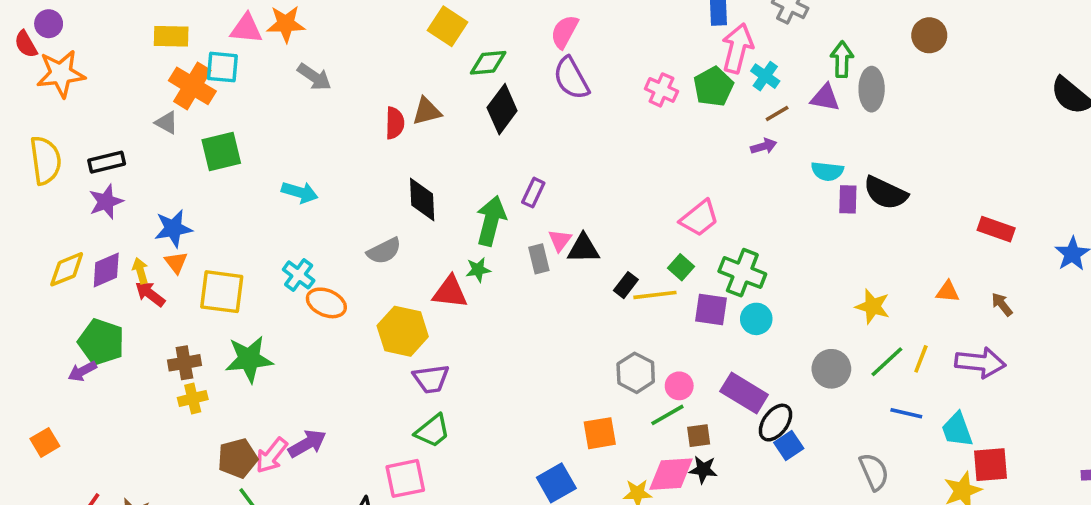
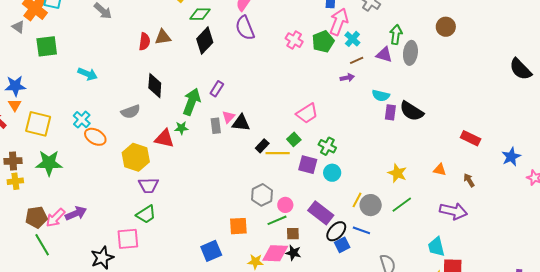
green cross: (742, 273) -> (327, 146), size x0.7
yellow line: (921, 359) -> (357, 200), moved
blue line: (906, 413) -> (361, 230), moved

